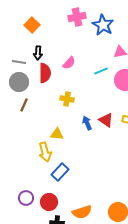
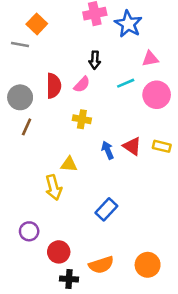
black arrow: (38, 53) -> (95, 60), moved
gray line: (19, 62) -> (20, 45), moved
pink semicircle: (69, 63) -> (82, 84), moved
blue rectangle: (60, 172) -> (106, 209), moved
purple circle: (26, 198) -> (29, 231), moved

